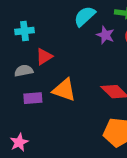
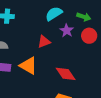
red triangle: (44, 57) -> (44, 42), moved

